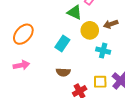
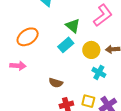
green triangle: (75, 12) -> (73, 26), moved
cyan rectangle: (62, 43) -> (66, 45), moved

